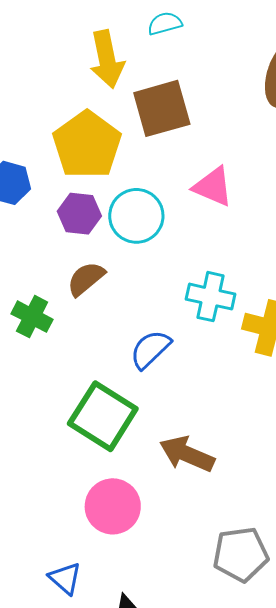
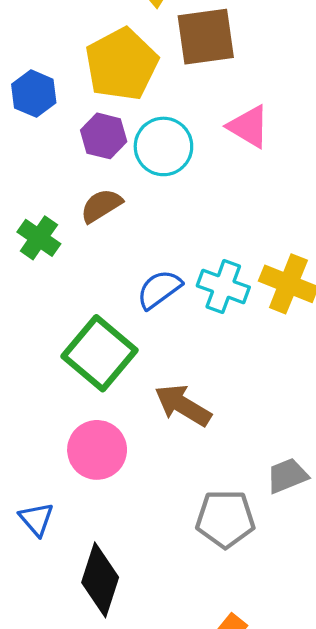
cyan cross: (211, 297) -> (223, 286), moved

